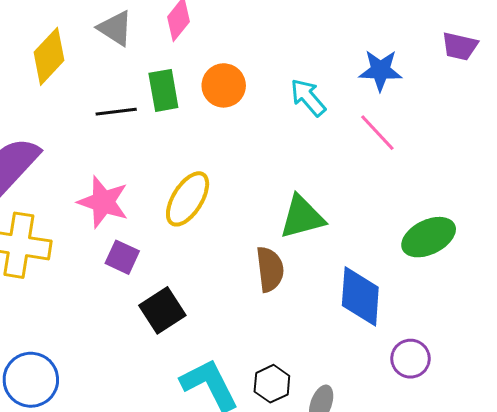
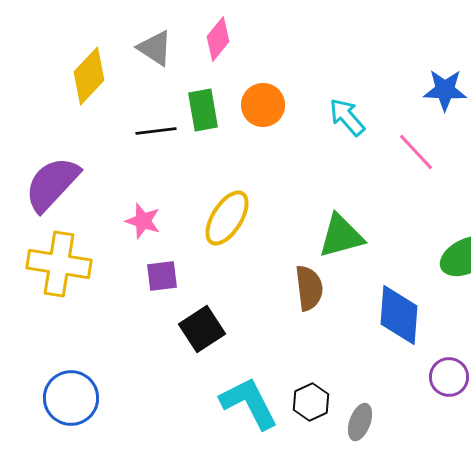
blue star: (380, 70) -> (445, 90), moved
pink star: (103, 202) -> (143, 221), size x0.7
purple square: (122, 257) -> (162, 276), turned -32

